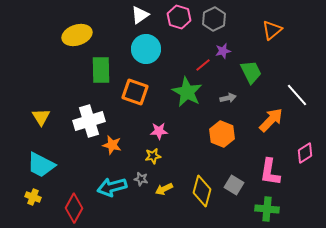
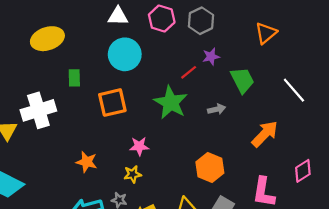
white triangle: (140, 15) -> (118, 16), turned 36
green rectangle: (101, 70) -> (74, 78), size x0.6
orange square: (135, 92) -> (112, 103), turned -32
white line: (297, 95) -> (294, 90), moved
white cross: (89, 121) -> (38, 110), moved
orange hexagon: (222, 134) -> (210, 168), moved

